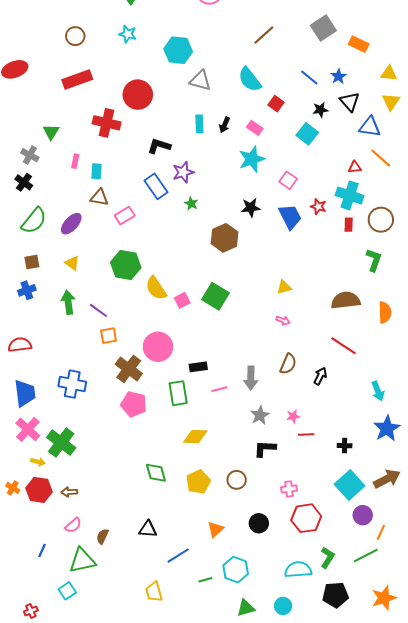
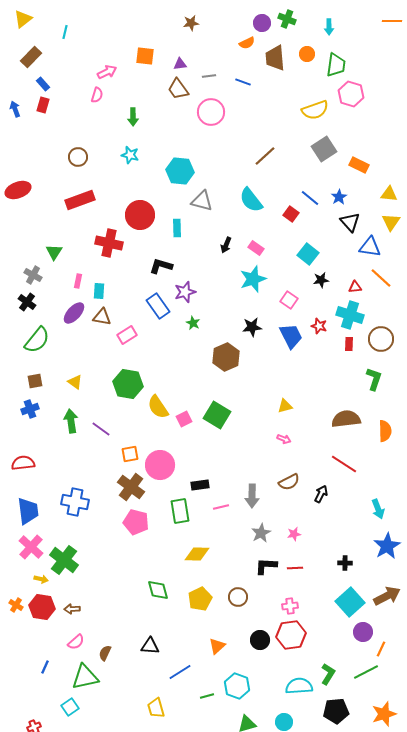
red square: (276, 104) -> (291, 214), moved
black star: (320, 110) -> (321, 280), moved
cyan rectangle: (199, 124) -> (177, 228), moved
purple ellipse: (71, 224) -> (74, 313), moved
orange square: (109, 336) -> (130, 454), moved
brown semicircle: (288, 364) -> (289, 482), turned 40
red line: (306, 434) -> (295, 568), moved
red hexagon: (306, 518) -> (291, 635), moved

